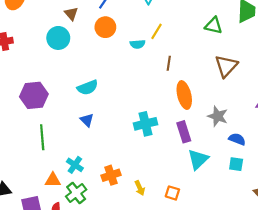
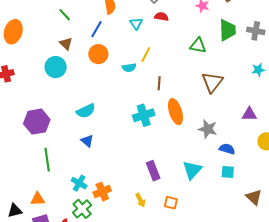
cyan cross: (145, 124) -> (144, 115), moved
purple rectangle: (184, 132) -> (153, 171), moved
orange cross: (111, 175) -> (102, 192), moved
orange triangle: (53, 180) -> (38, 199), moved

